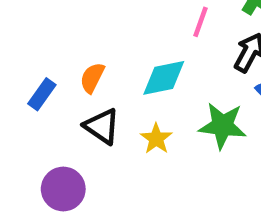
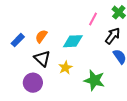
green star: (223, 126) -> (94, 80), moved
purple circle: (63, 189) -> (33, 83), moved

